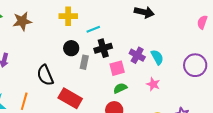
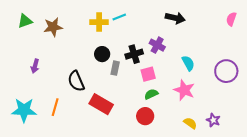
pink semicircle: (202, 22) -> (231, 19), moved
cyan line: (93, 29) -> (119, 17), moved
purple cross: (137, 55) -> (157, 45), moved
pink star: (153, 84) -> (184, 90), size x1.5

